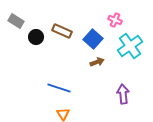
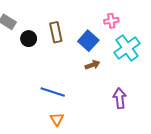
pink cross: (115, 20) -> (111, 21), turned -32
brown rectangle: (62, 31) -> (56, 32), turned 54

